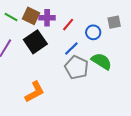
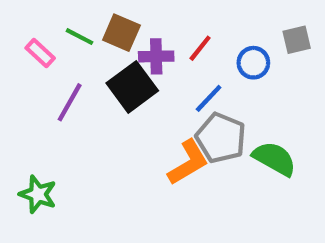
purple cross: (47, 18) -> (156, 56), moved
green semicircle: (101, 61) -> (274, 159), moved
orange L-shape: (35, 92) -> (188, 162), moved

